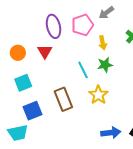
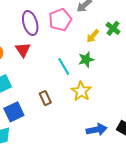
yellow arrow: (103, 43) -> (93, 36), moved, turned 56
brown rectangle: (63, 99) -> (45, 98), size x0.6

